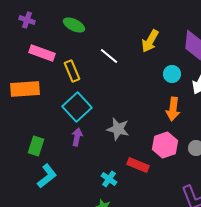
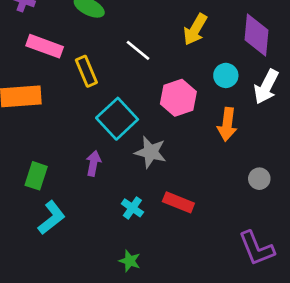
cyan square: (77, 107) -> (117, 119), moved
pink hexagon: (165, 145) -> (178, 98), moved
cyan cross: (109, 179) -> (132, 208), moved

